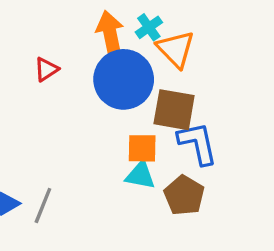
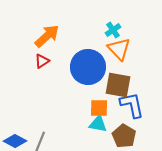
cyan cross: (149, 27) -> (113, 30), moved
orange arrow: (110, 34) -> (47, 36), moved, turned 60

